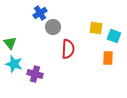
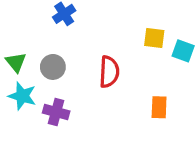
gray circle: (53, 27) -> (53, 67), moved
orange rectangle: (108, 58) -> (159, 107), moved

